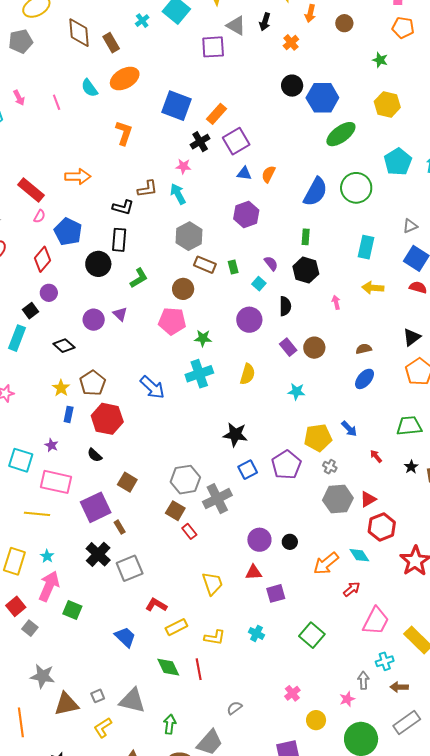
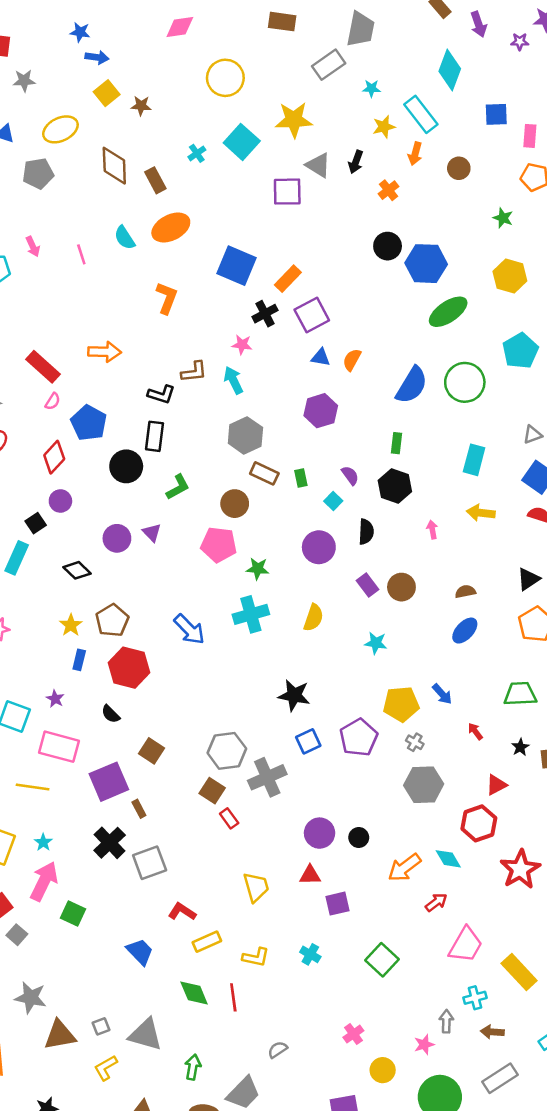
red triangle: (368, 499) -> (496, 785), moved

